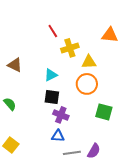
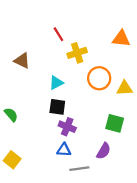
yellow triangle: (89, 62) -> (125, 88), moved
brown triangle: (15, 65) -> (22, 61), moved
orange circle: (87, 84) -> (99, 78), moved
purple semicircle: (94, 151) -> (104, 151), moved

